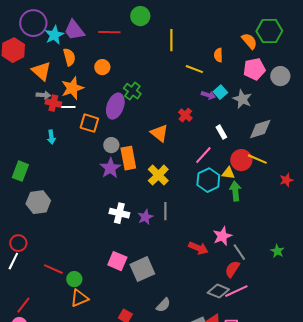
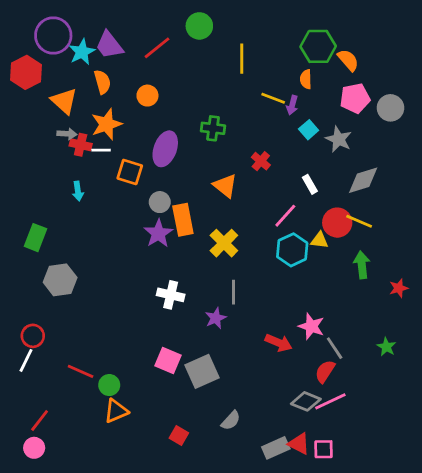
green hexagon: (269, 31) -> (318, 46), moved
red line: (109, 32) -> (157, 48), turned -40
green cross: (132, 91) -> (213, 128), moved, turned -30
purple arrow: (208, 95) -> (292, 105), moved, turned 88
red star: (286, 180) -> (399, 288), moved
green arrow: (235, 191) -> (362, 265), moved
purple star: (145, 217) -> (216, 318), moved
pink star: (222, 236) -> (311, 326), turned -30

